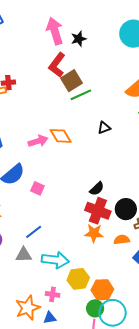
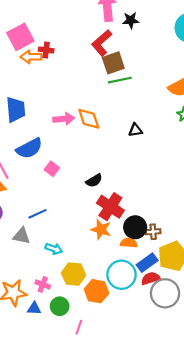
black triangle: (104, 128) -> (135, 130), moved
black semicircle: (97, 189) -> (94, 181), moved
black circle: (126, 209) -> (135, 227), moved
cyan arrow: (55, 260) -> (54, 249), size x0.6
green circle: (95, 308) -> (60, 306), moved
cyan circle: (113, 313) -> (121, 275), moved

